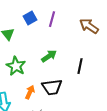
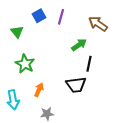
green arrow: (49, 56) -> (79, 45), moved
black trapezoid: (52, 87) -> (76, 85), moved

